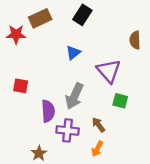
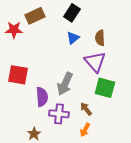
brown semicircle: (135, 40) -> (100, 38), moved
blue triangle: (73, 53) -> (73, 38), moved
red square: (21, 86) -> (18, 75), size x1.5
green square: (120, 101) -> (105, 88), size x1.5

